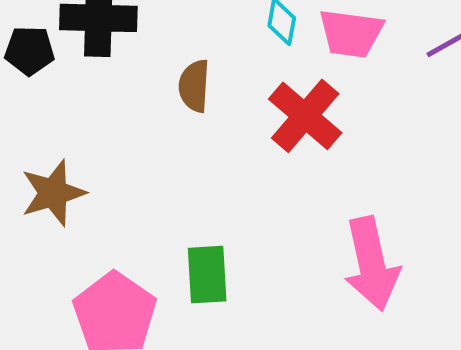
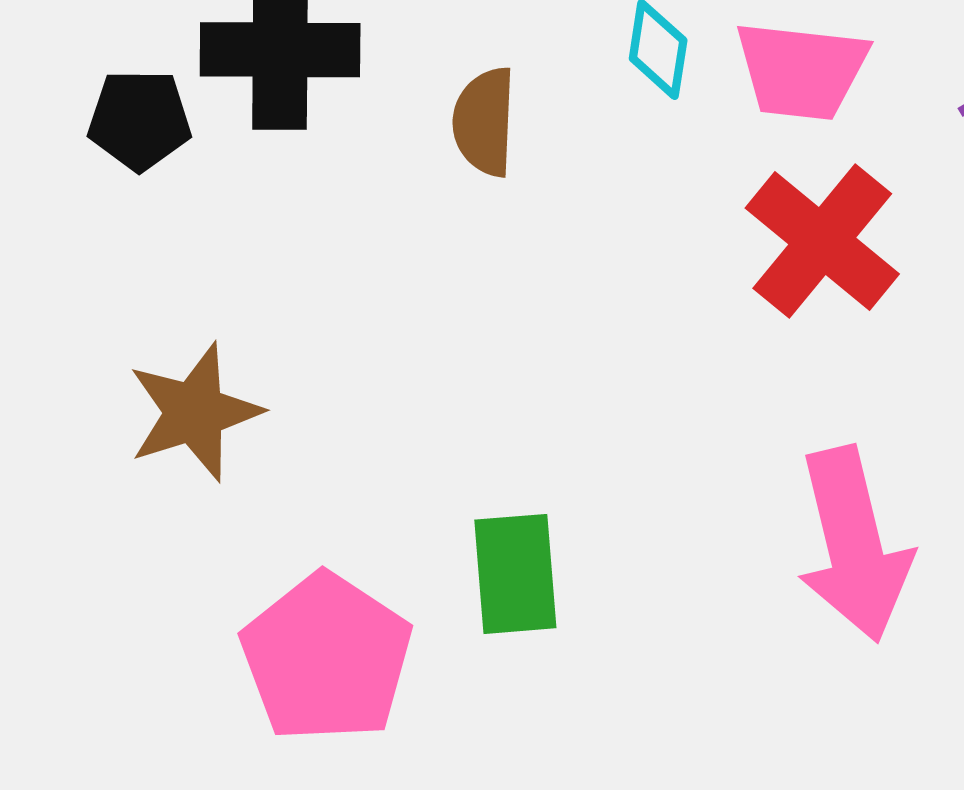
brown semicircle: (194, 86) -> (484, 122), moved
red cross: (305, 116) -> (822, 241), moved

